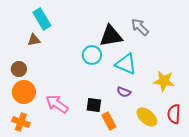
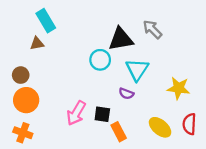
cyan triangle: (126, 64) -> (137, 70), turned 40
purple semicircle: (124, 92) -> (126, 94), moved
pink arrow: (57, 104) -> (76, 113), moved, turned -95

